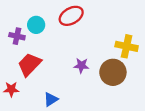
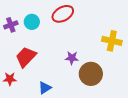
purple cross: (17, 36) -> (11, 25), moved, turned -32
brown circle: (113, 72) -> (91, 74), moved

